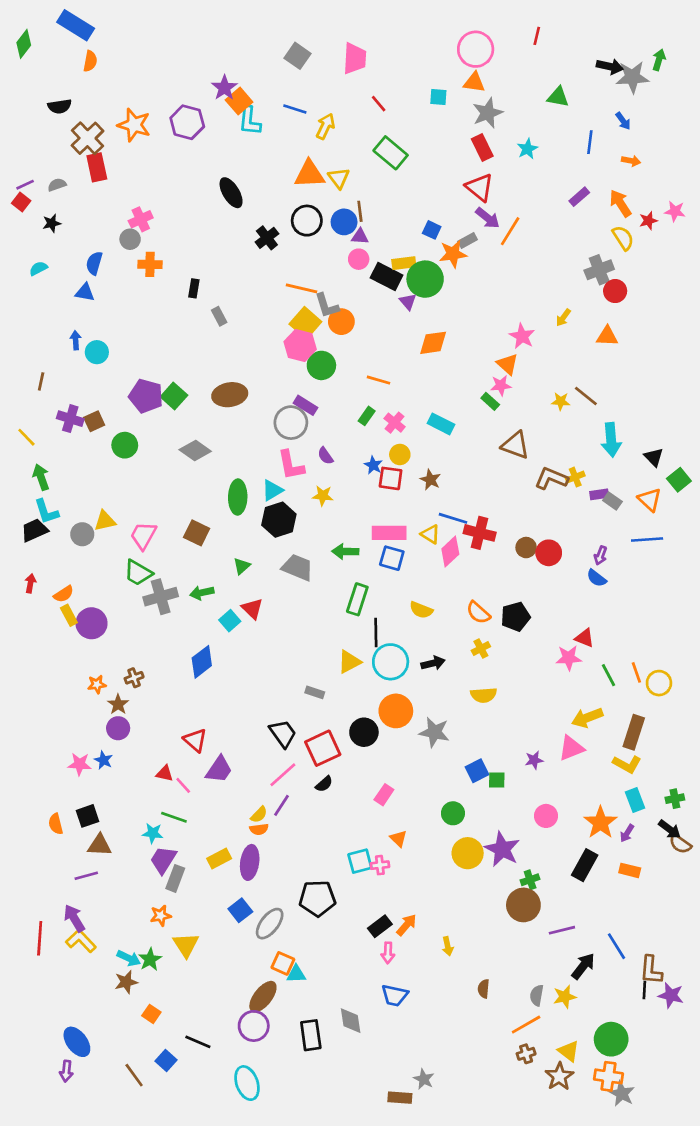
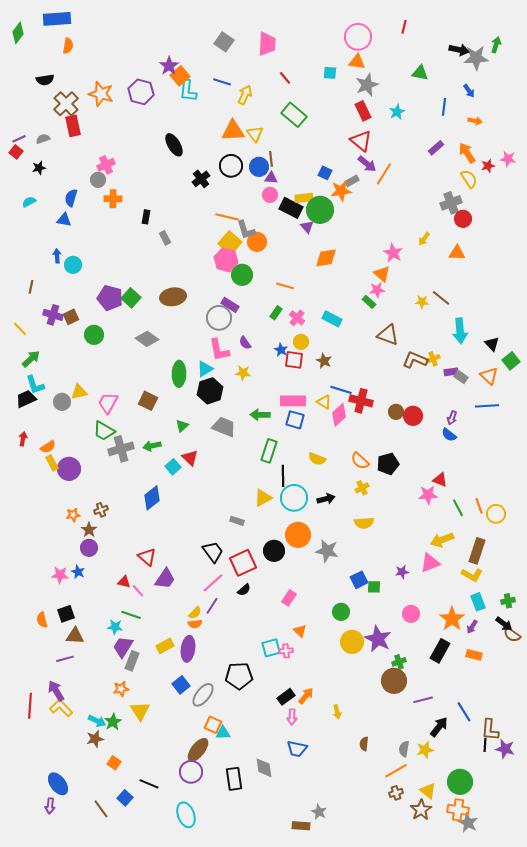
blue rectangle: (76, 25) -> (57, 19), turned -36
green arrow: (41, 477) -> (31, 359), turned 66

